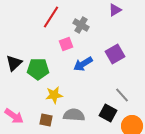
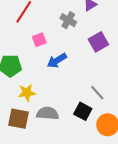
gray cross: (81, 25) -> (68, 20), moved
purple square: (115, 54) -> (98, 42), moved
brown square: (46, 120) -> (19, 119), size x1.5

